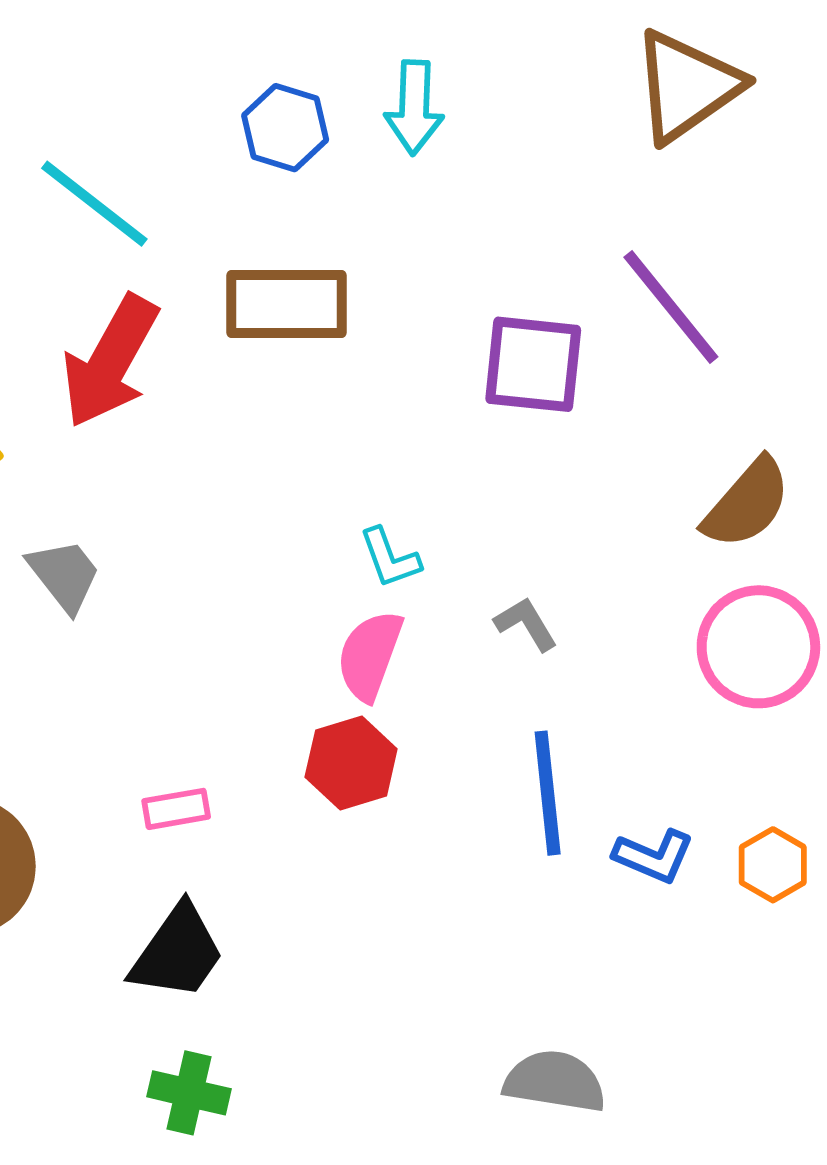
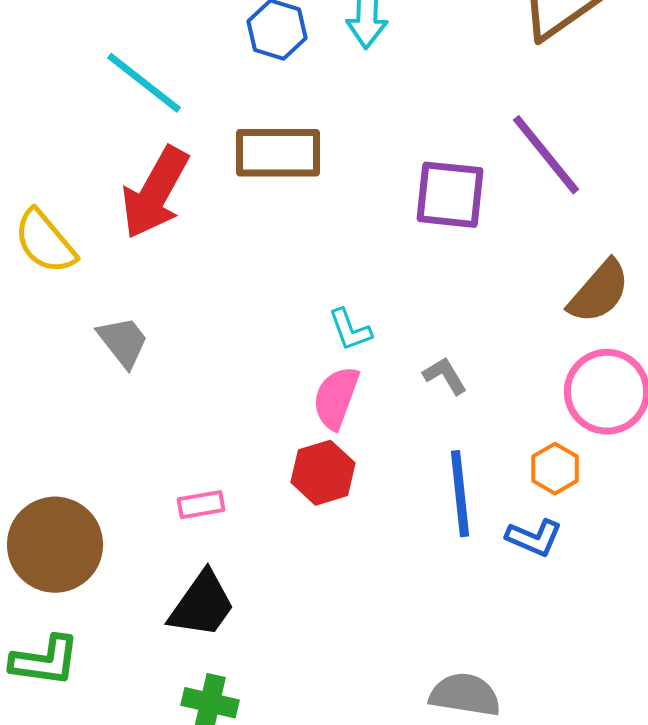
orange hexagon: (773, 865) -> (555, 469), moved

